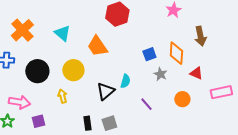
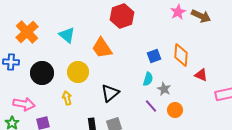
brown arrow: (200, 36) -> (201, 16), moved, turned -54
gray star: (160, 74) -> (164, 89), moved
cyan semicircle: (125, 81) -> (148, 79), moved
orange circle: (182, 99) -> (175, 110), moved

